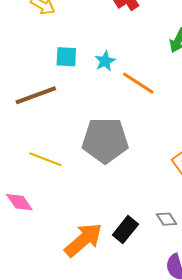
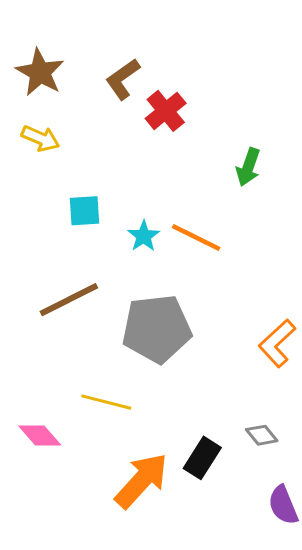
cyan star: (105, 61) -> (144, 236), moved
brown line: (36, 95) -> (69, 300), moved
yellow line: (45, 159) -> (106, 402), moved

